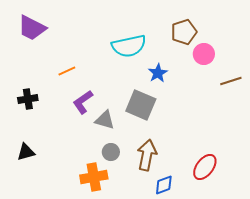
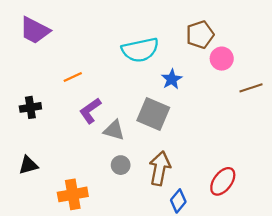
orange cross: (94, 177) -> (73, 194), moved
blue diamond: (164, 185) -> (178, 201), turned -30

